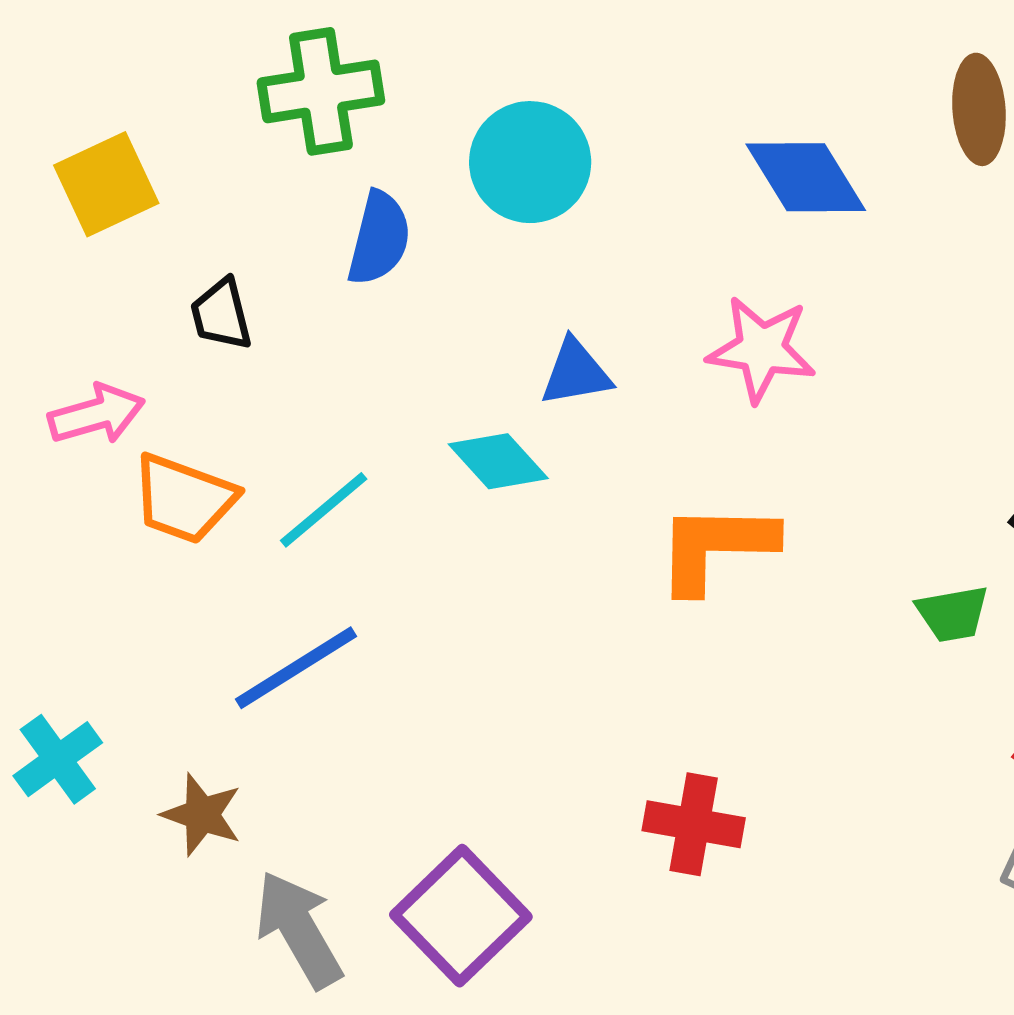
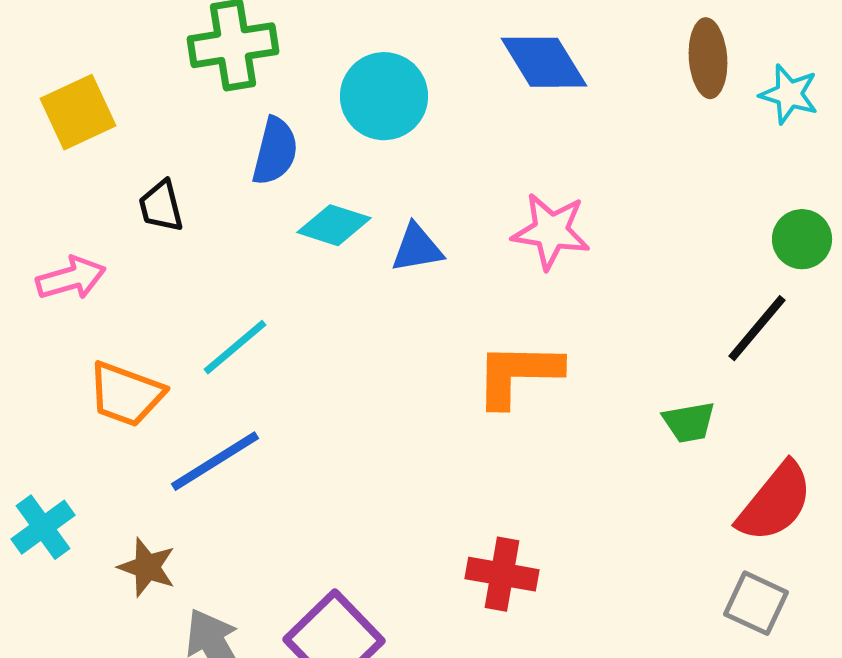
blue diamond: (806, 177) -> (544, 62), moved
cyan diamond: (498, 461) -> (334, 225), moved, turned -30
orange trapezoid: (184, 499) -> (126, 394), moved

